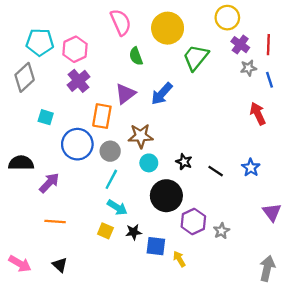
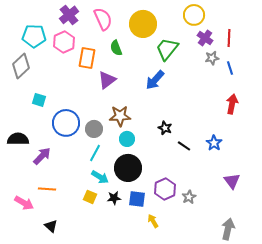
purple cross: (78, 81) -> (69, 15), moved
blue arrow: (162, 94) -> (155, 80), moved
red arrow: (258, 114) -> (232, 104), moved, turned 36
orange rectangle: (102, 116) -> (87, 58), moved
black star: (184, 162) -> (165, 128), moved
black circle: (166, 196) -> (128, 168), moved
blue square: (156, 246) -> (137, 199), moved
pink arrow: (20, 264) -> (24, 203), moved

